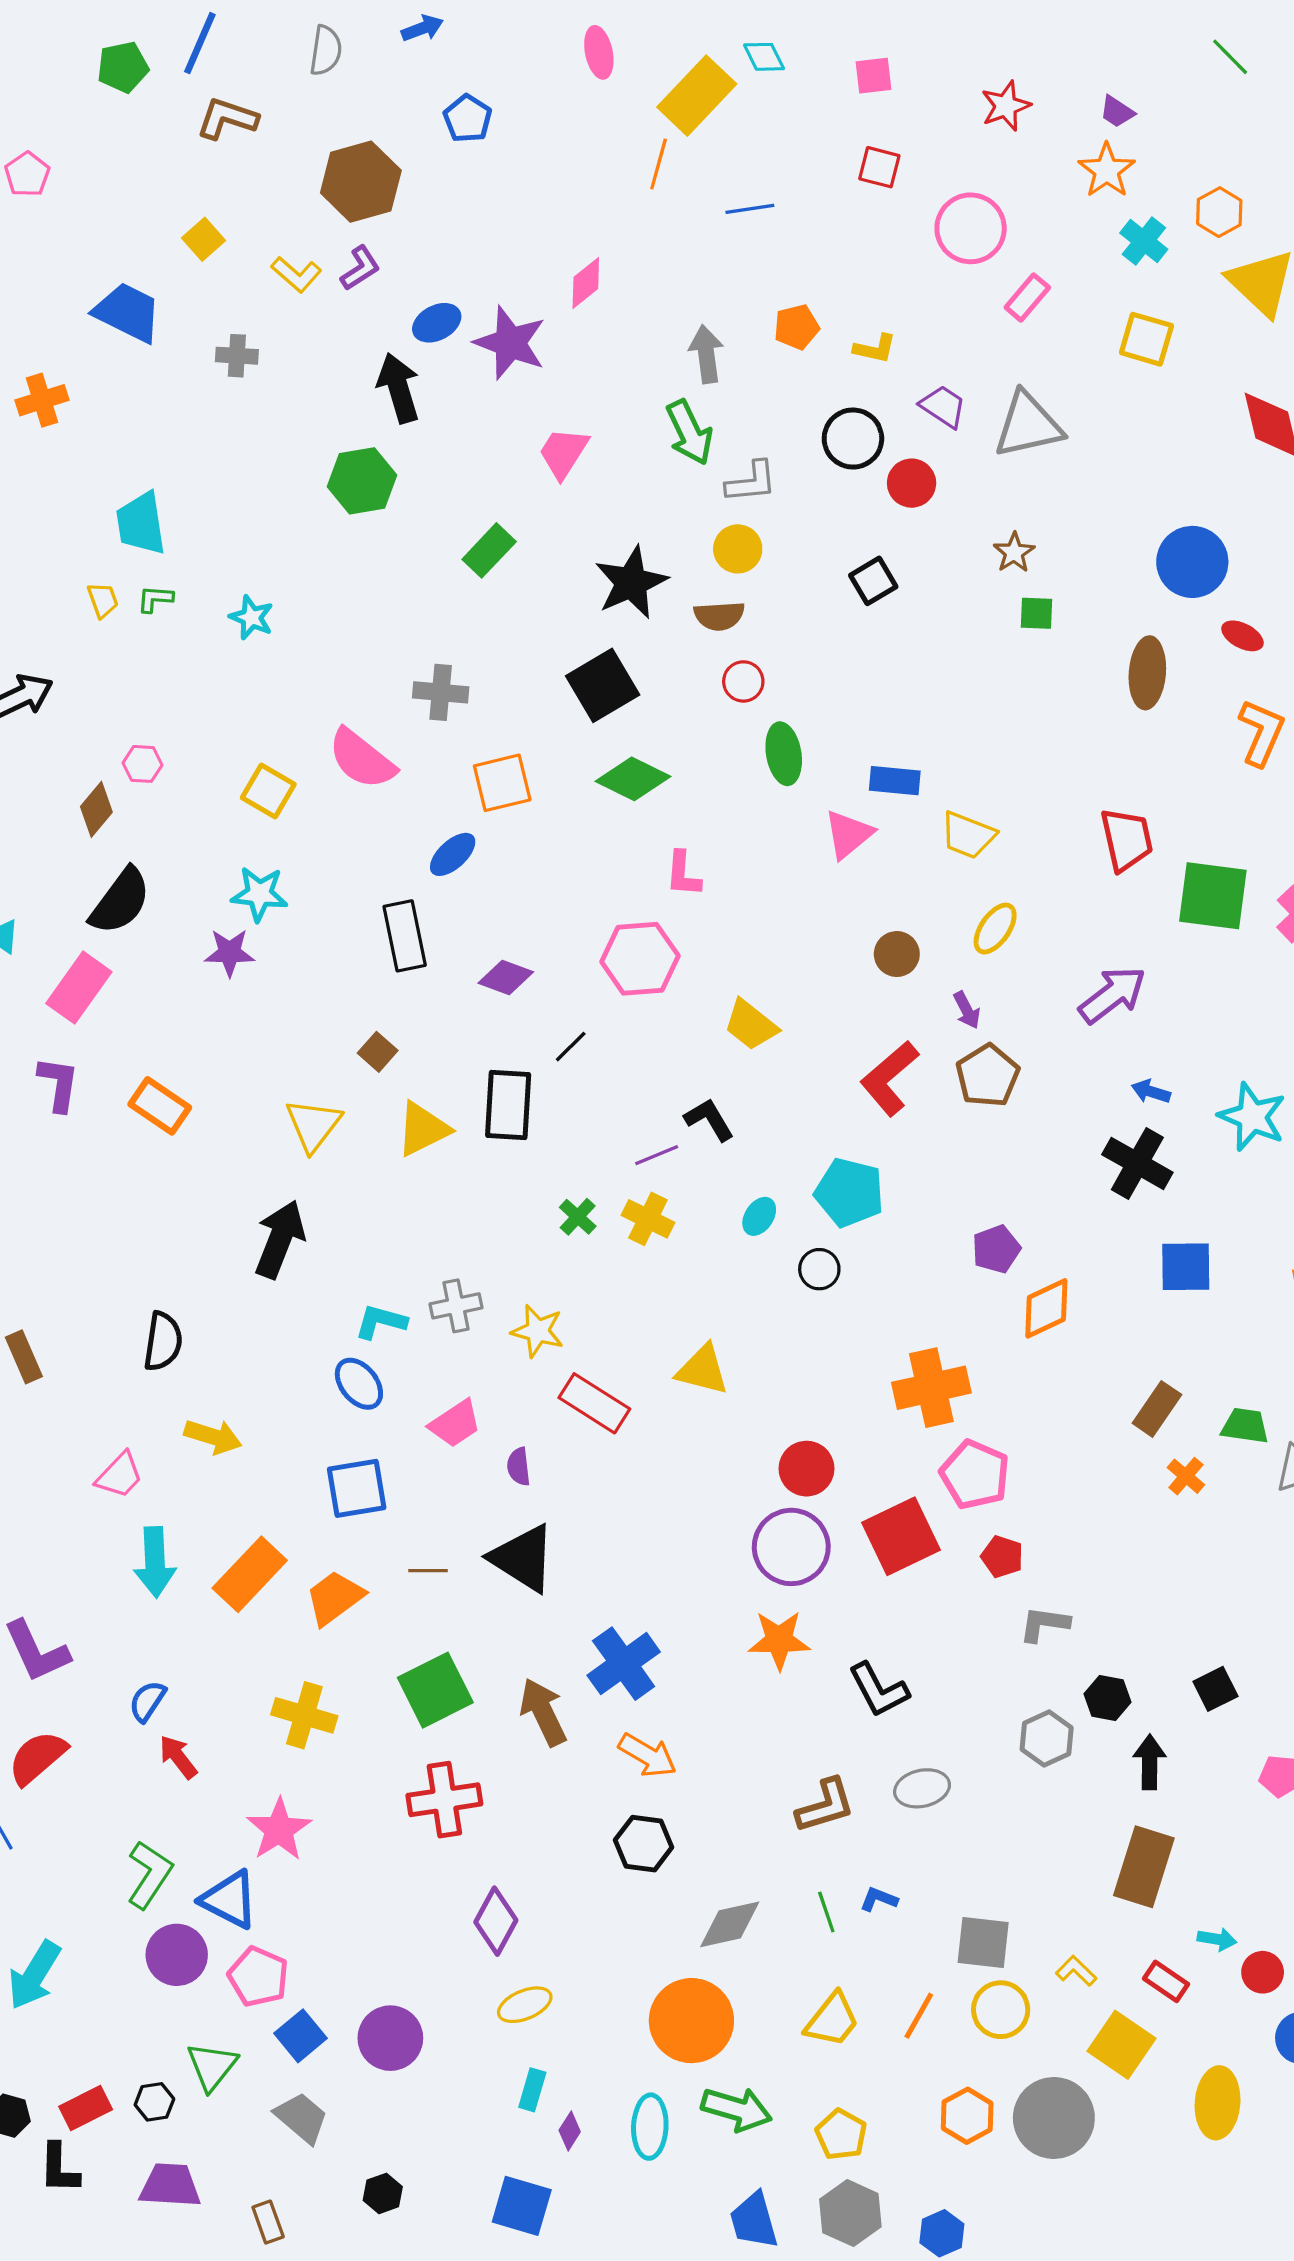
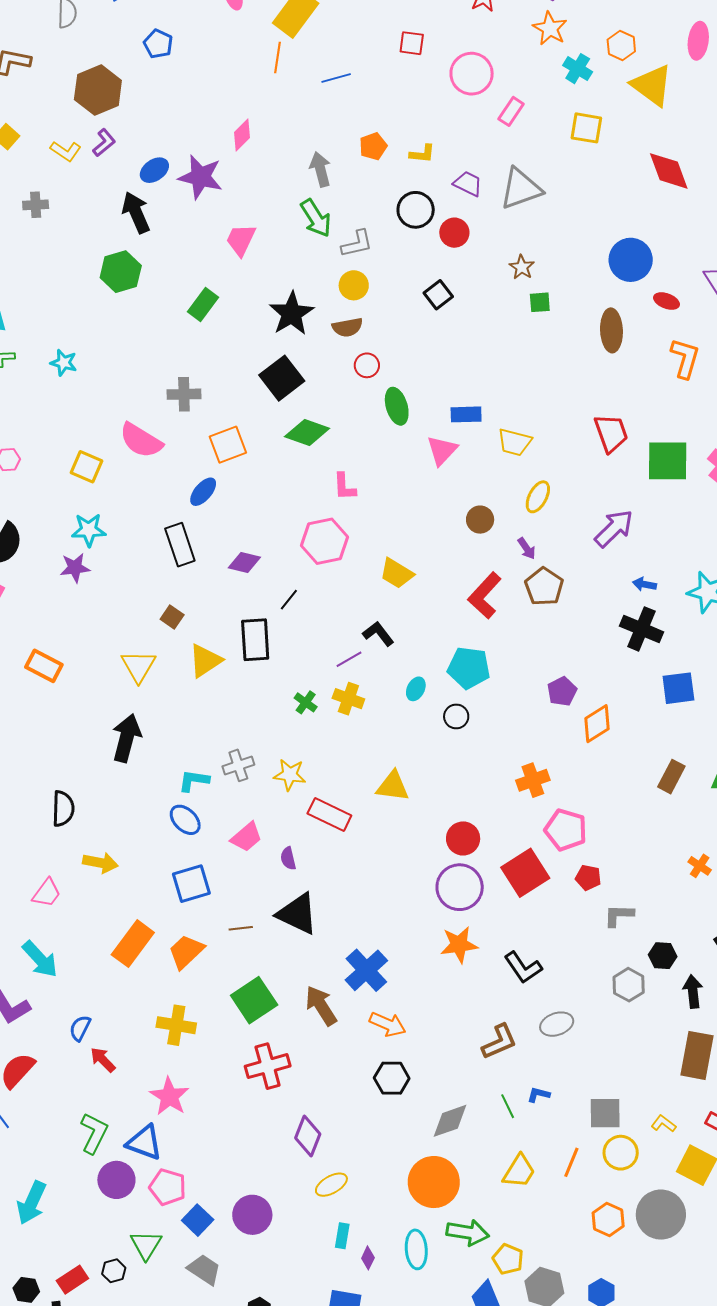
orange cross: (931, 1388) -> (533, 780), size x0.7
orange cross: (1186, 1476) -> (700, 866), moved
cyan arrow: (155, 1562) -> (40, 959), moved, turned -33
yellow pentagon: (841, 2134) -> (508, 1259), moved

